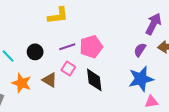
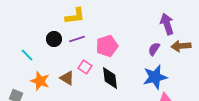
purple arrow: (153, 24) -> (167, 24), turned -45
purple line: (67, 47) -> (77, 39), moved
black circle: (35, 52) -> (54, 39), moved

